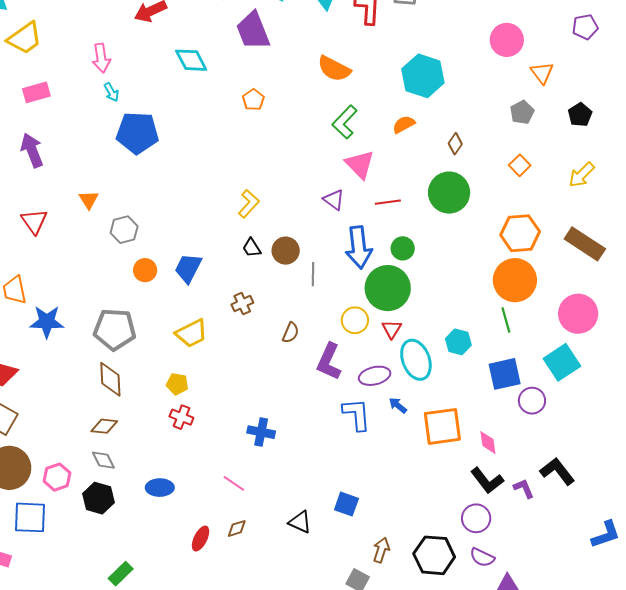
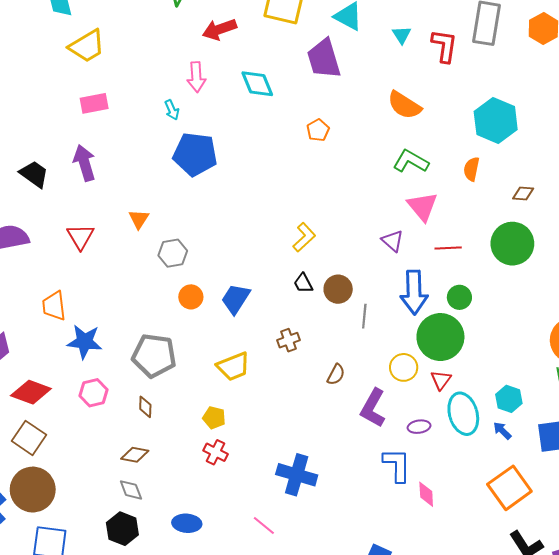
pink arrow: (101, 58) -> (196, 77), moved
green L-shape: (345, 122) -> (411, 161), turned 72
orange semicircle: (404, 124) -> (471, 169), turned -55
brown diamond: (455, 144) -> (523, 194), turned 55
purple ellipse: (375, 376) -> (419, 427), size x0.7
brown diamond: (110, 379) -> (145, 407), size x0.6
blue arrow: (398, 405) -> (502, 431), moved
orange square: (442, 426) -> (509, 488), moved, turned -33
blue cross: (261, 432) -> (297, 475), size x1.4
pink diamond: (488, 443) -> (426, 494), moved
pink hexagon: (57, 477) -> (94, 393), moved

